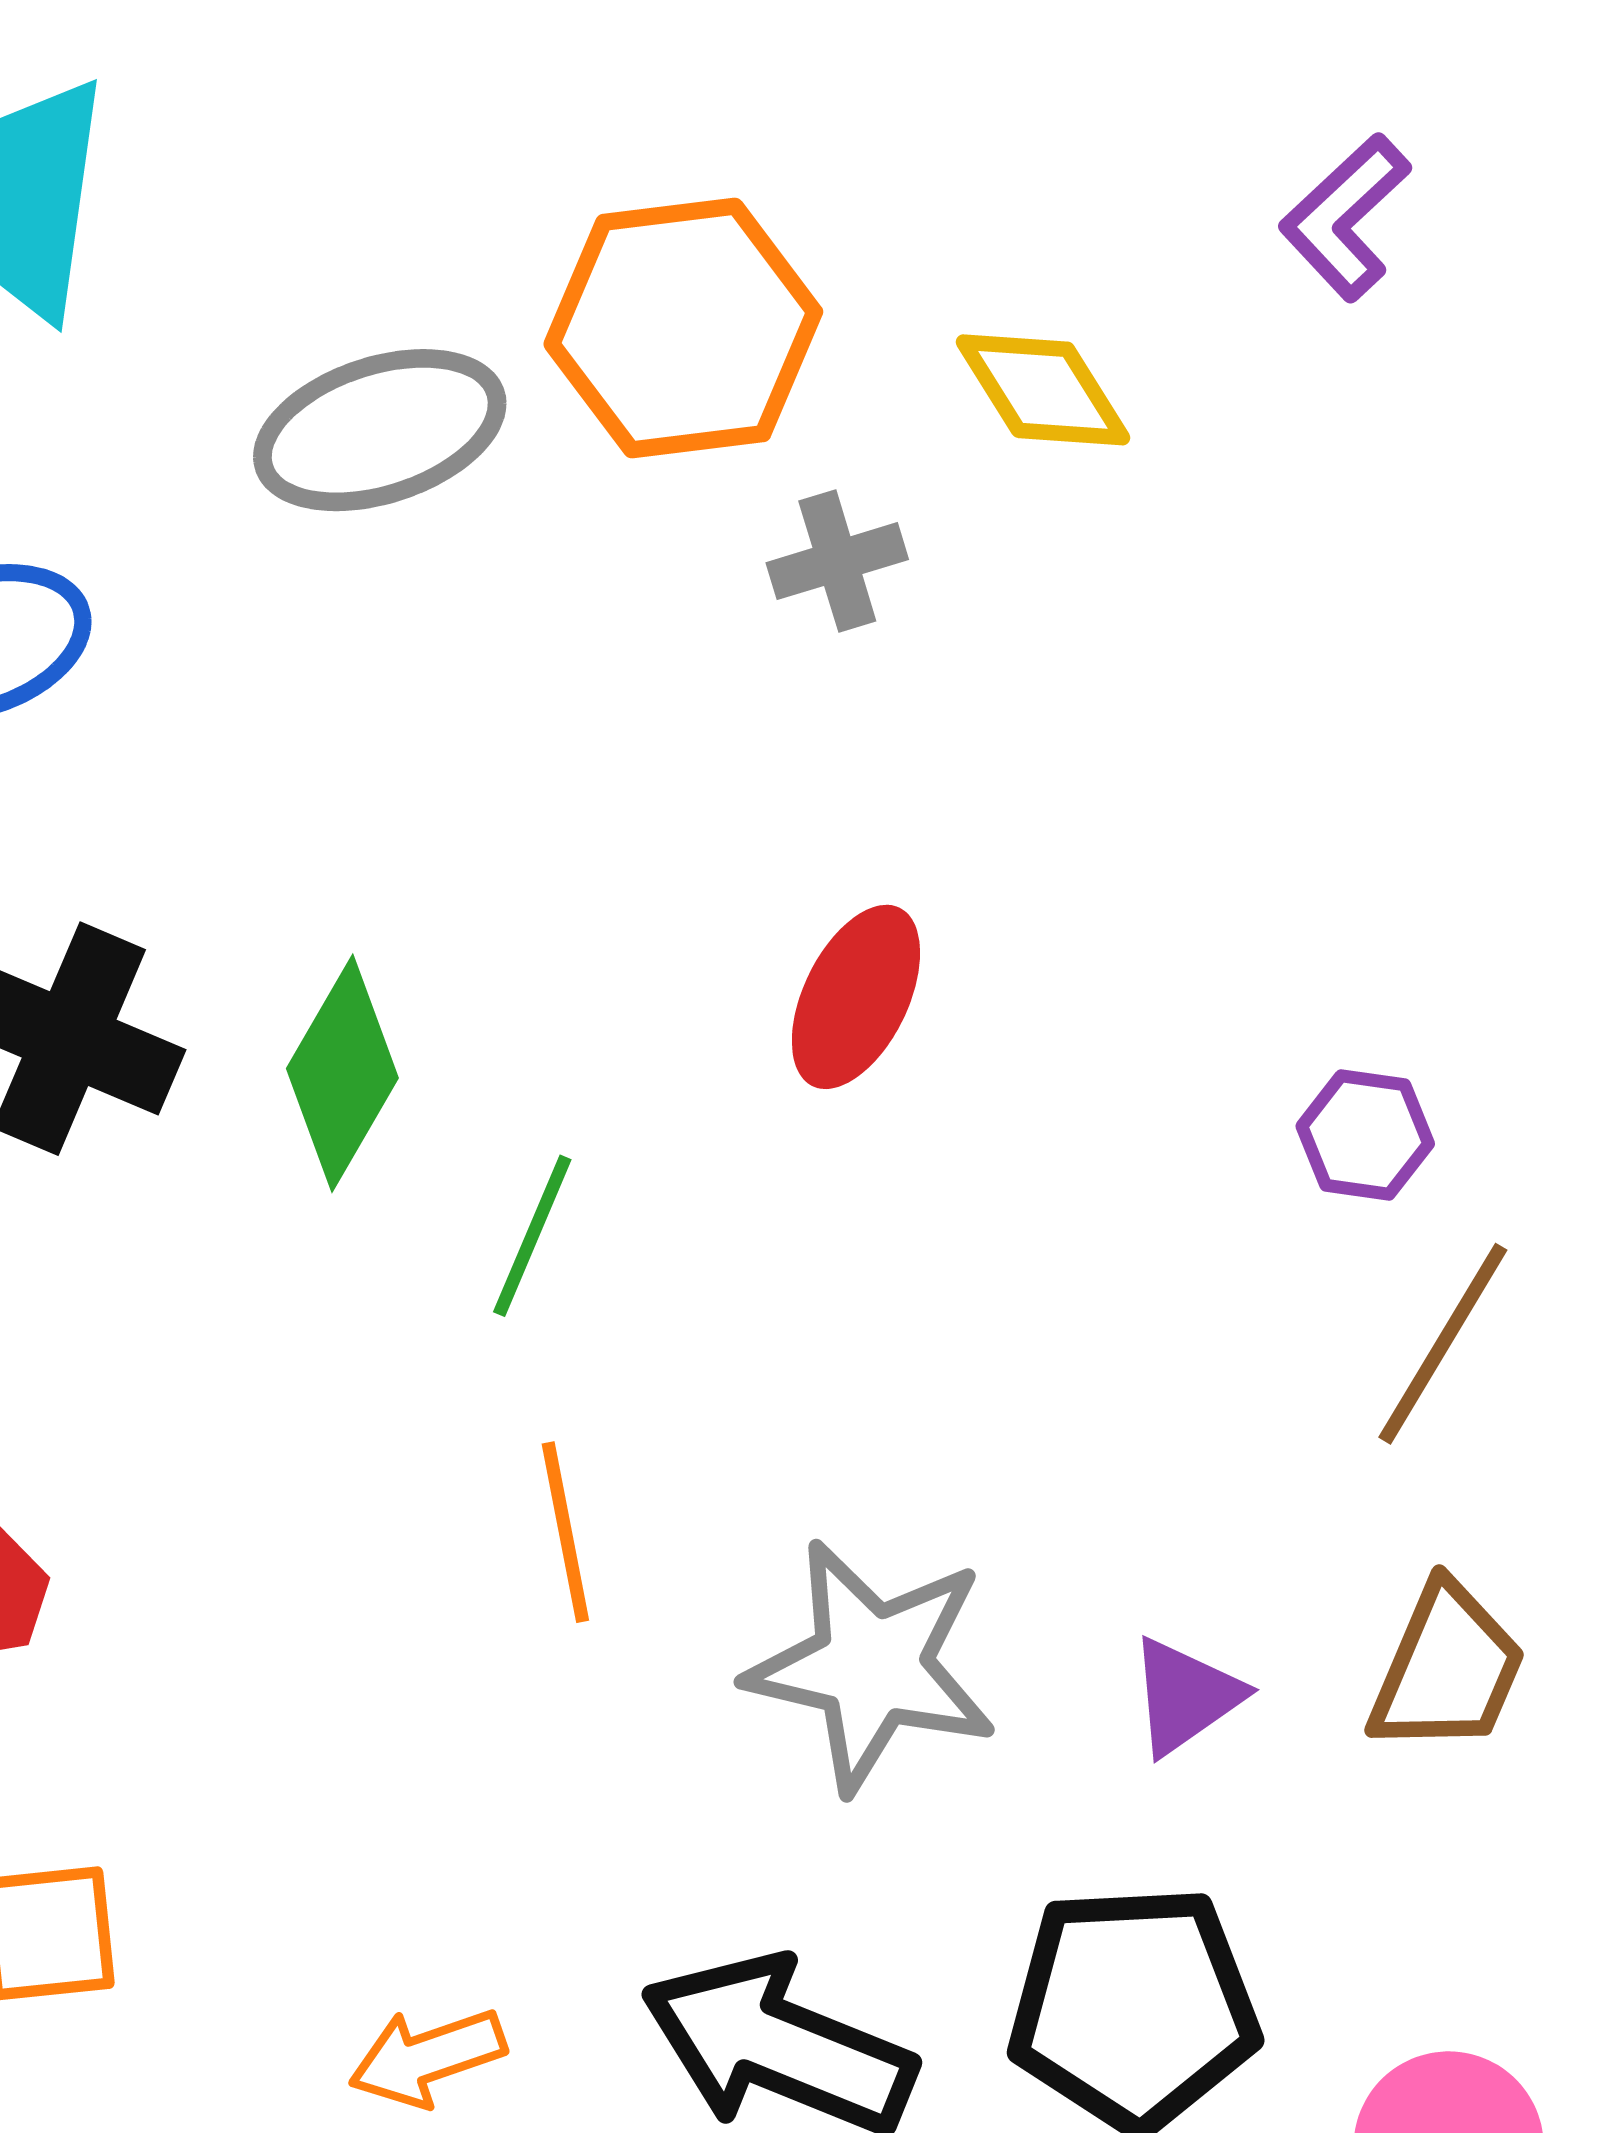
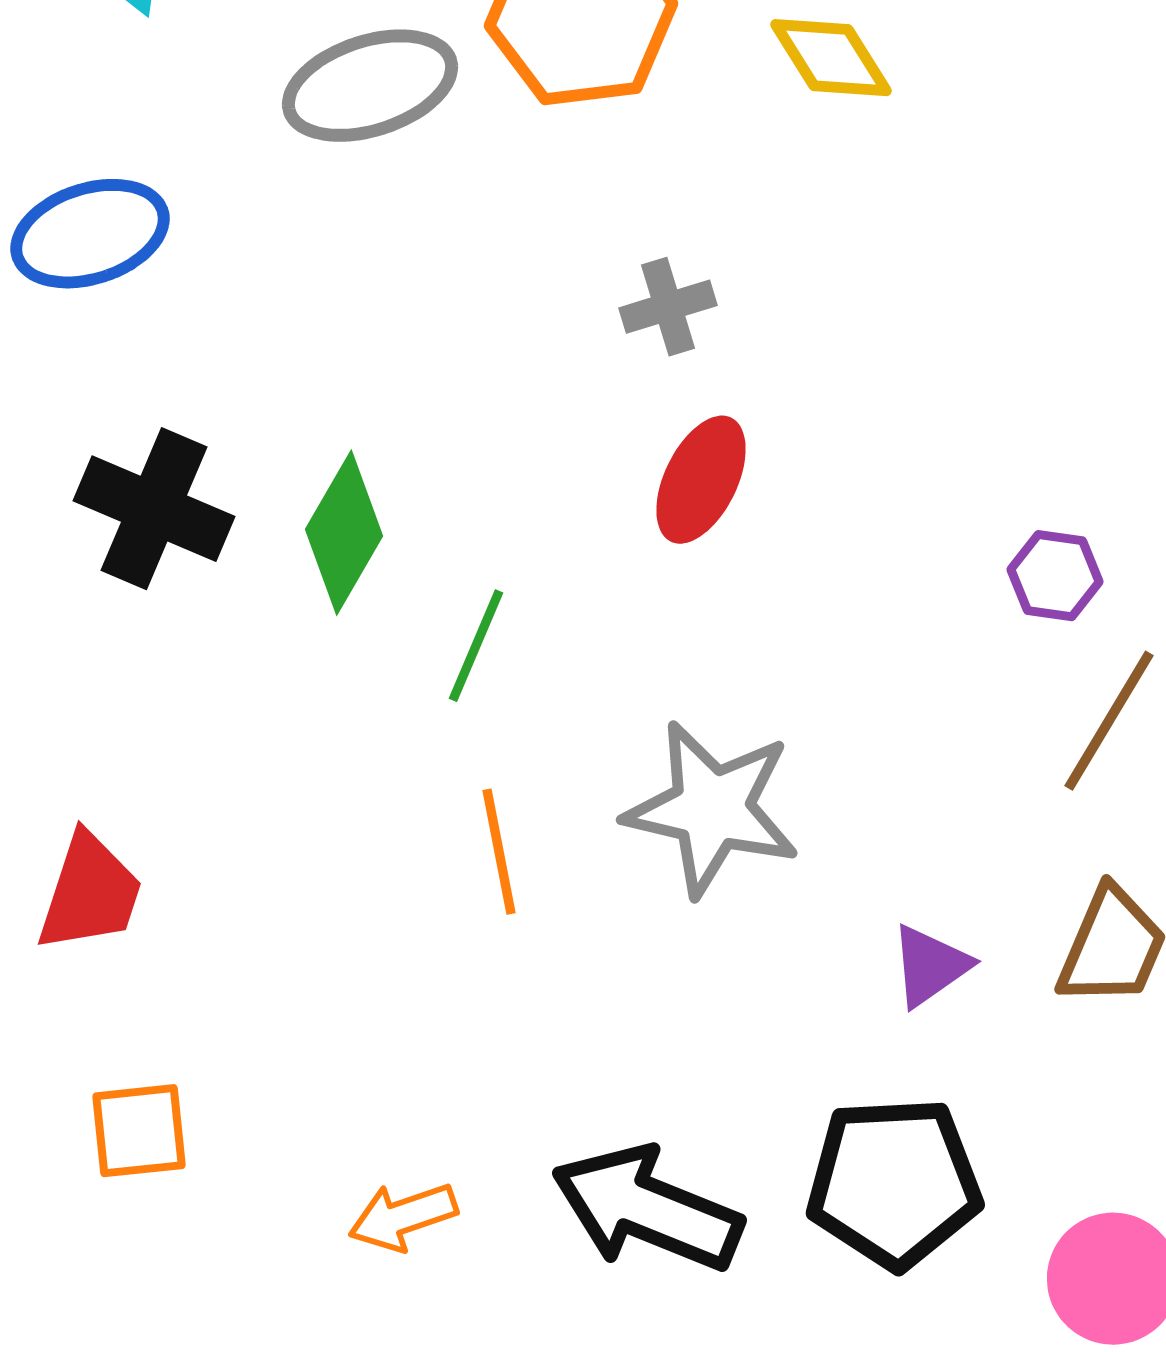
gray cross: (837, 561) -> (668, 307), moved
gray star: (872, 1666) -> (712, 809), moved

